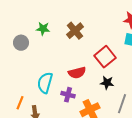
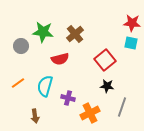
green star: (43, 29) -> (43, 32), size x1.5
red semicircle: (77, 73) -> (60, 59), moved
orange line: (20, 103) -> (18, 83), moved, turned 32

